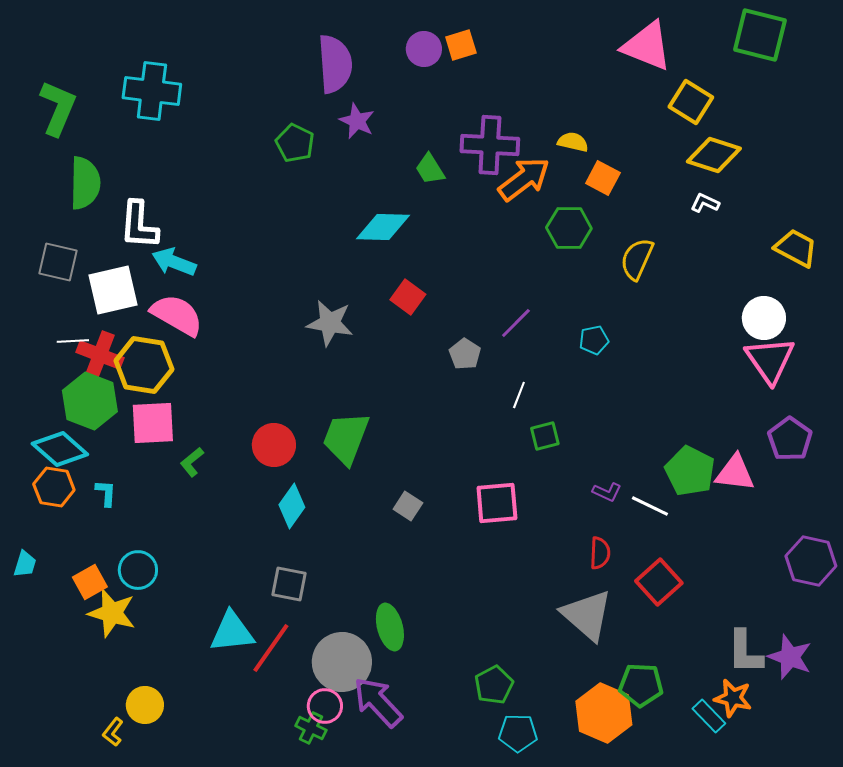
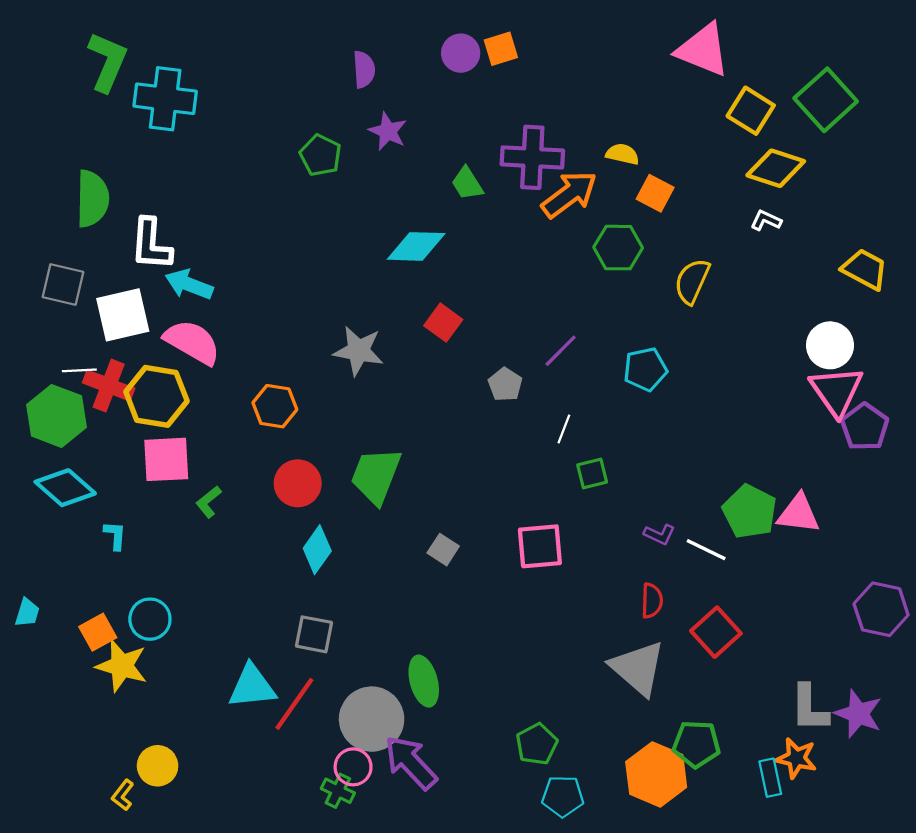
green square: (760, 35) -> (826, 100), moved, turned 34
purple semicircle: (335, 64) -> (364, 69), size x0.6
green L-shape: (58, 108) -> (108, 62), moved
cyan pentagon: (594, 340) -> (645, 369), size x1.4
green hexagon: (90, 401) -> (56, 416), moved
purple pentagon: (790, 439) -> (865, 427), moved
orange hexagon: (54, 487) -> (275, 406), moved
cyan rectangle: (709, 716) -> (770, 778), turned 32

